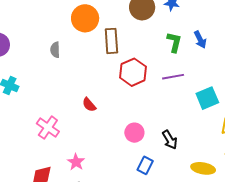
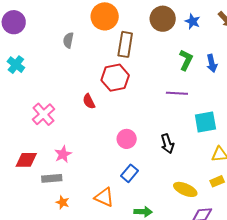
red hexagon: (133, 72) -> (115, 78), moved
black arrow: (170, 140) -> (167, 144), moved

